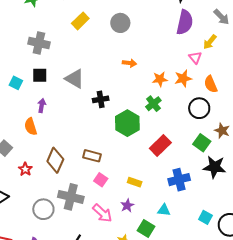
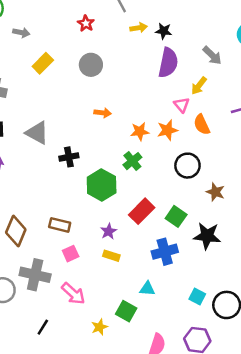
orange semicircle: (211, 84) -> (202, 125), moved
green square: (202, 143) -> (176, 216), moved
pink square: (101, 180) -> (71, 254), turned 32
purple star: (127, 206) -> (109, 231), moved

